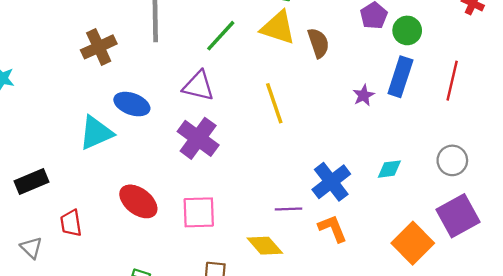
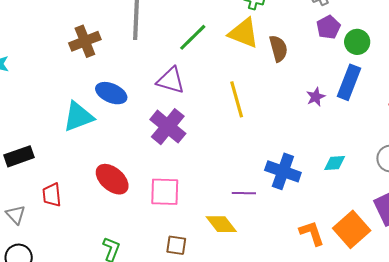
blue cross: (331, 182) -> (283, 171), turned -36
orange L-shape: (333, 228) -> (312, 233), moved

